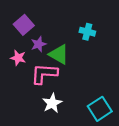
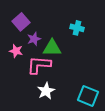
green triangle: (59, 54) -> (52, 48), turned -30
cyan square: (100, 109) -> (88, 96), turned -35

